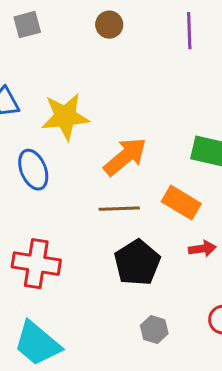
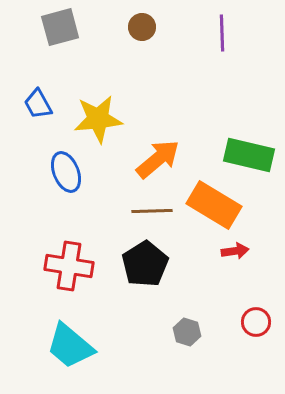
gray square: (27, 25) -> (60, 27), size x1.4
orange rectangle: (181, 203) -> (214, 205), size x1.4
black pentagon: (137, 263) -> (145, 264), moved

